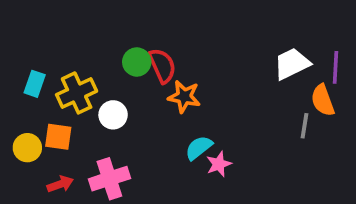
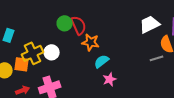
yellow cross: (77, 93) -> (33, 53), moved
gray line: (304, 126) -> (157, 58), turned 64
cyan semicircle: (199, 148) -> (102, 61), moved

